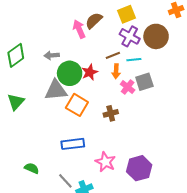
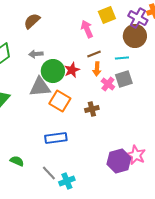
brown semicircle: (94, 21) -> (32, 21), moved
pink arrow: (79, 29) -> (87, 29), moved
purple cross: (130, 36) -> (138, 18), moved
cyan line: (134, 60) -> (122, 58), moved
pink star: (105, 162) -> (136, 155), moved

